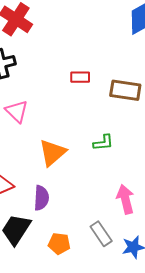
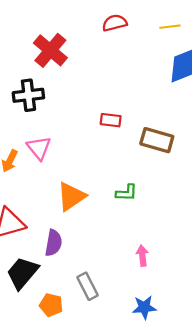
pink arrow: (125, 199) -> (142, 256), size x0.7
gray rectangle: (101, 234) -> (88, 286), moved
orange pentagon: (59, 244) -> (51, 305), moved

